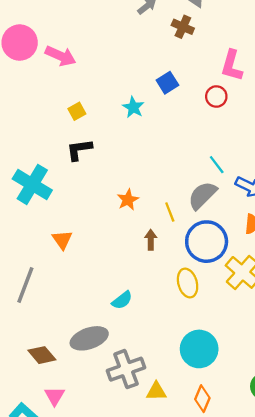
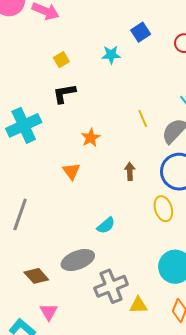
cyan star: (133, 107) -> (111, 55), turned -30
cyan cross: (32, 184) -> (24, 125), turned 36
orange star: (128, 200) -> (91, 138), moved
yellow line: (170, 212) -> (143, 118), moved
orange triangle: (62, 240) -> (71, 171), moved

